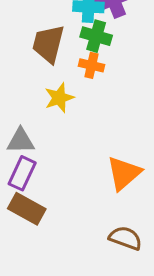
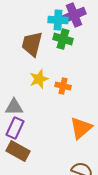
orange cross: (92, 65) -> (63, 86), moved

